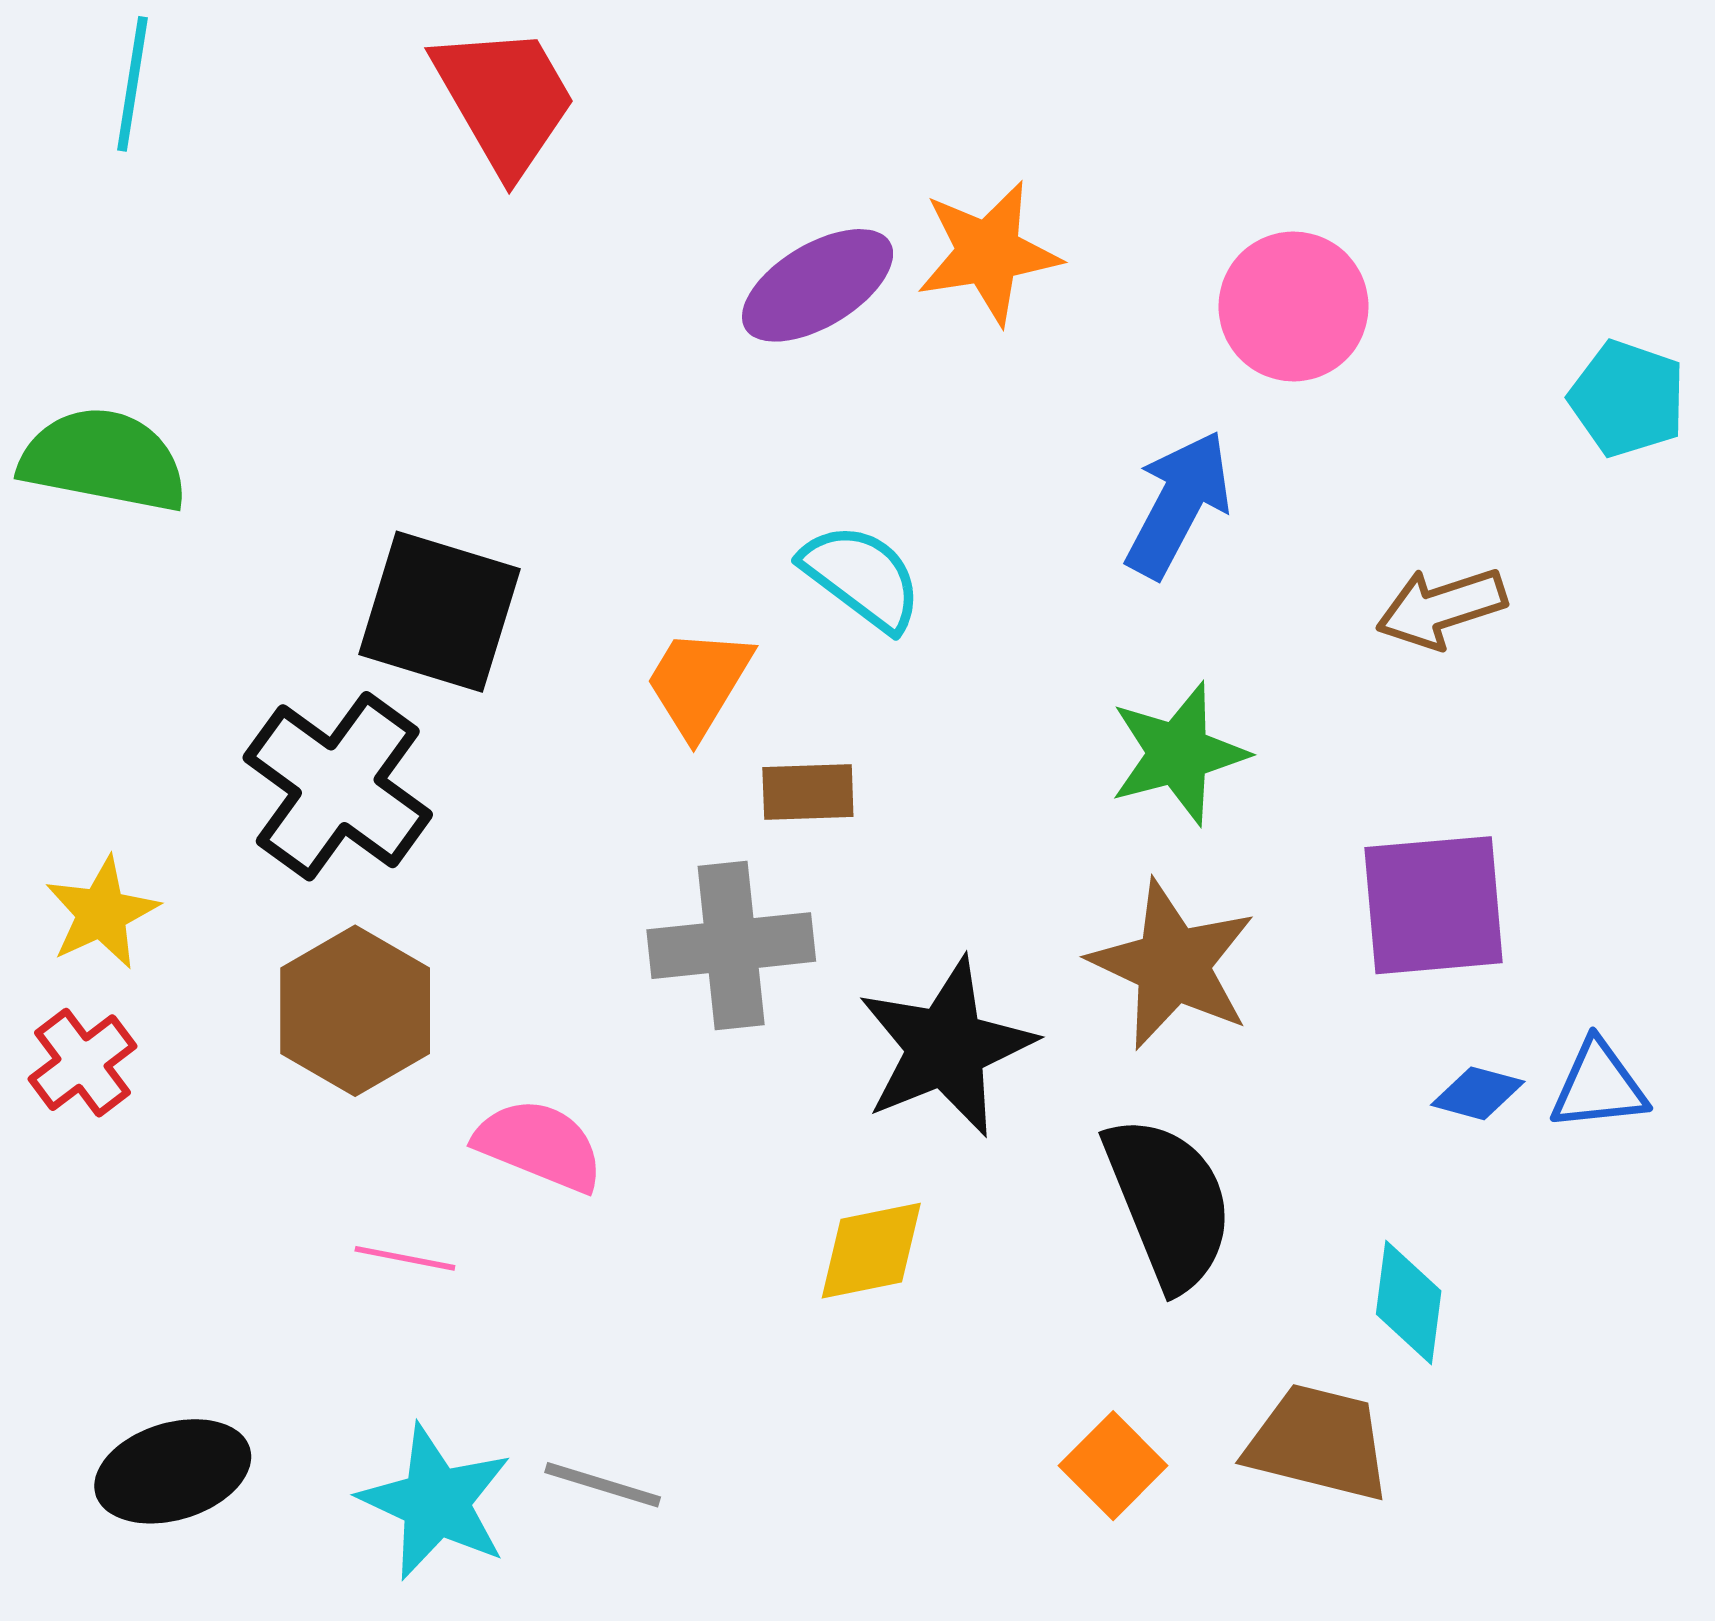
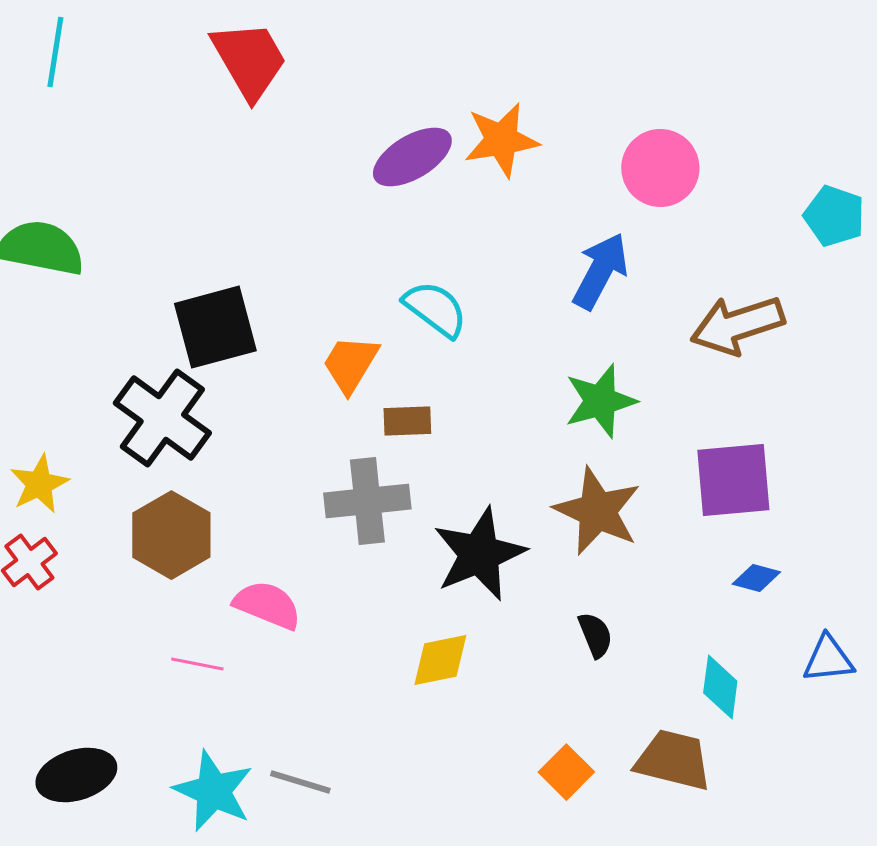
brown arrow: (1441, 608) -> (737, 325), size x1.4
black square: (439, 612) -> (215, 327), turned -32
blue triangle: (1599, 1086) -> (828, 659), moved
black semicircle: (1169, 1203) -> (595, 635), size x0.5

